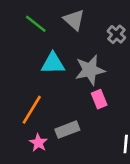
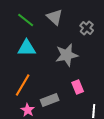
cyan triangle: (53, 63) -> (27, 48), moved
pink rectangle: (99, 99) -> (78, 87), moved

